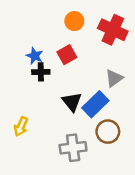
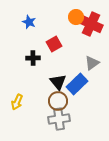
orange circle: (74, 21) -> (76, 17), moved
blue star: (35, 56) -> (29, 22), moved
brown circle: (108, 132) -> (58, 101), moved

